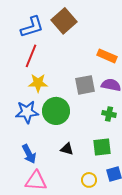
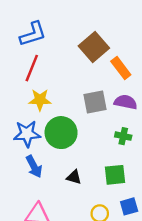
brown square: (64, 21) -> (94, 47), moved
orange rectangle: (107, 56) -> (121, 68), turned 30
blue arrow: (29, 154) -> (34, 167), moved

